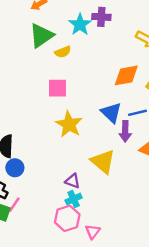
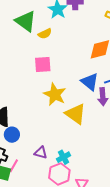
green triangle: (41, 36) -> (26, 21), turned -45
yellow triangle: (103, 162) -> (75, 114), moved
purple triangle: (73, 181) -> (41, 153), moved

